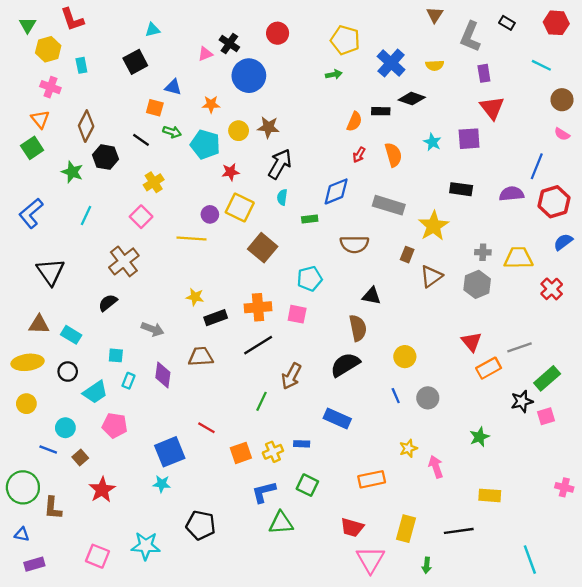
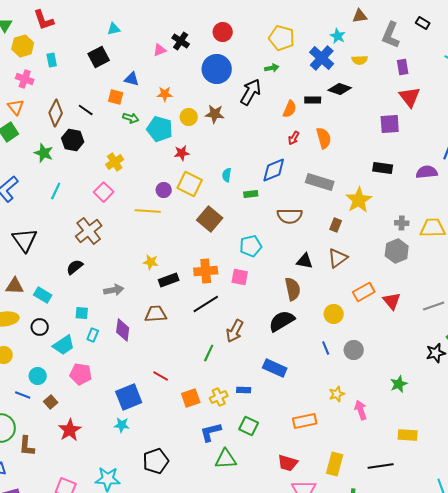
brown triangle: (435, 15) -> (360, 16), turned 49
blue circle: (249, 76) -> (217, 69), moved
black line: (141, 140) -> (86, 110), moved
cyan star: (432, 142) -> (338, 36), moved
black arrow: (280, 164) -> (251, 92), moved
brown triangle: (431, 276) -> (338, 258), moved
gray arrow: (153, 329) -> (114, 290), turned -30
orange rectangle: (489, 368) -> (364, 292), moved
black pentagon: (201, 525) -> (156, 461), turned -30

